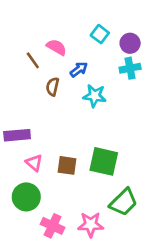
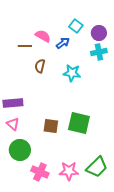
brown line: (33, 60) -> (25, 46), turned -56
blue arrow: (79, 70) -> (63, 43), moved
pink triangle: (34, 163) -> (13, 124), moved
green trapezoid: (123, 202) -> (97, 167), moved

